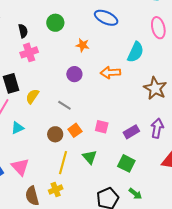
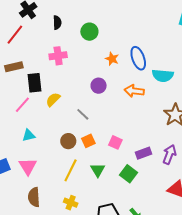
blue ellipse: (106, 18) -> (138, 58), moved, turned 35
black semicircle: (23, 31) -> (57, 23), moved
cyan semicircle: (136, 52) -> (163, 76), turned 60
cyan triangle: (17, 128) -> (29, 135), moved
green square: (126, 163) -> (128, 174), moved
yellow cross: (56, 190) -> (71, 203), moved, turned 32

